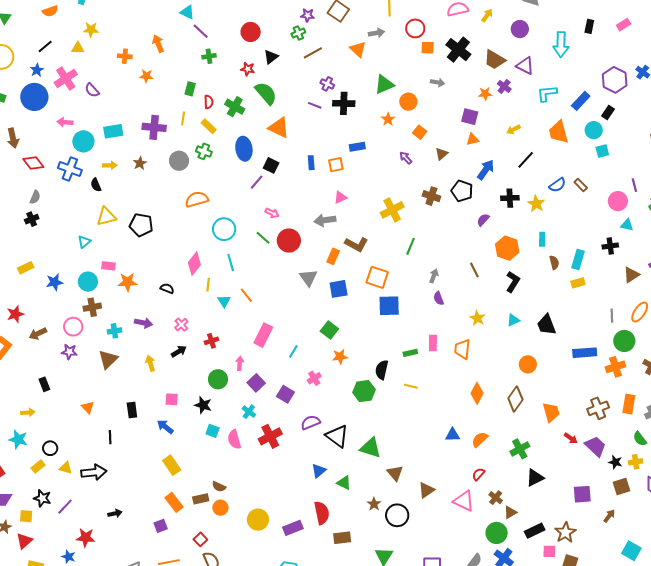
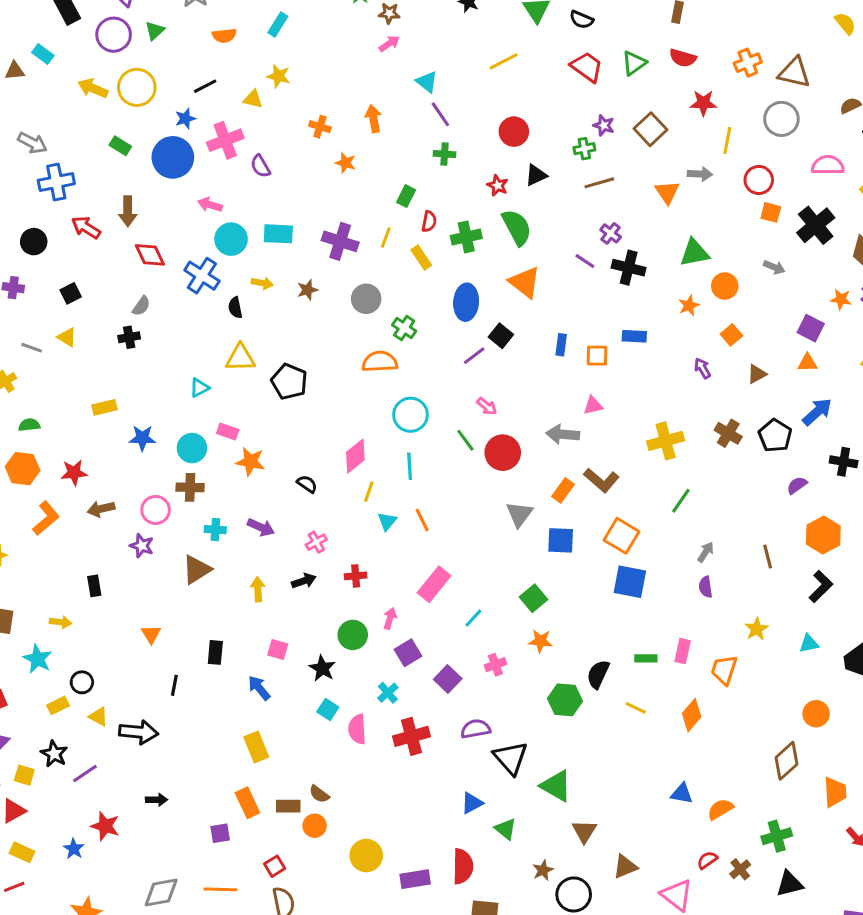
green cross: (235, 107) -> (466, 237), turned 36
green cross: (204, 151) -> (404, 328), moved
orange diamond: (477, 393) -> (692, 715), moved
brown cross: (496, 498) -> (740, 869), moved

